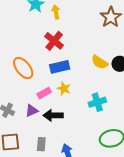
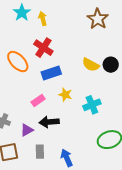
orange ellipse: (23, 68) -> (18, 62), moved
yellow star: (64, 89) -> (65, 95), moved
purple triangle: (32, 111) -> (27, 130), moved

